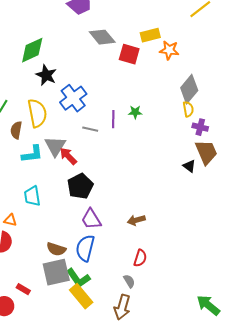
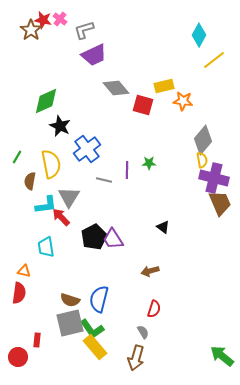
purple cross: (200, 127) -> (214, 178), size x1.8
red arrow: (68, 156) -> (61, 217), moved
black triangle: (189, 166) -> (163, 227), moved
purple trapezoid: (91, 219) -> (113, 239), moved
red rectangle: (23, 289) -> (37, 340), turned 64

